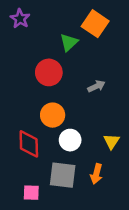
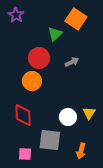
gray arrow: (96, 86) -> (72, 62), moved
orange circle: (53, 115) -> (32, 81), moved
white circle: (70, 140) -> (68, 117), moved
orange arrow: (96, 174) -> (81, 151), moved

